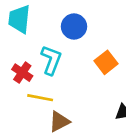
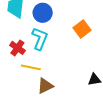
blue circle: (74, 27) -> (43, 13), moved
orange square: (106, 62) -> (82, 29), moved

